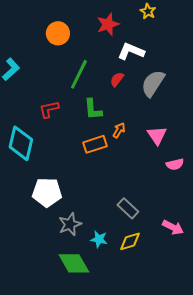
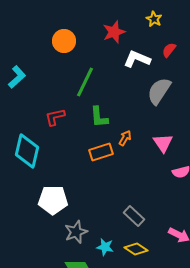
red semicircle: (117, 79) -> (169, 50), moved
yellow diamond: (130, 241) -> (136, 249), turned 50

